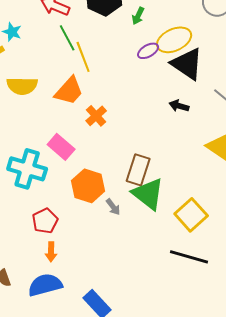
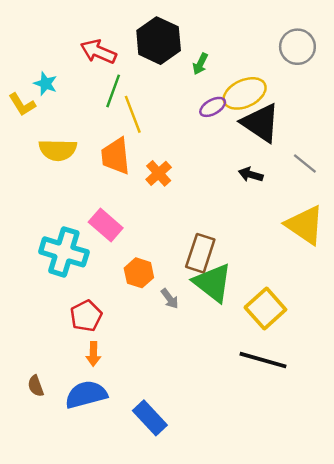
green line: (67, 38) -> (113, 91), turned 48
orange trapezoid: (69, 91) -> (116, 156), turned 132
orange cross: (96, 116) -> (159, 173), moved
orange hexagon: (88, 186) -> (139, 273), size x0.7

